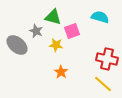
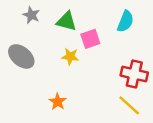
cyan semicircle: (100, 17) -> (125, 21), turned 96
gray star: (36, 31) -> (31, 15), moved
orange star: (61, 72) -> (58, 102), moved

